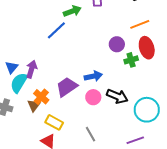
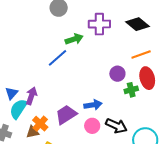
brown triangle: (34, 105) -> (33, 132), turned 40

